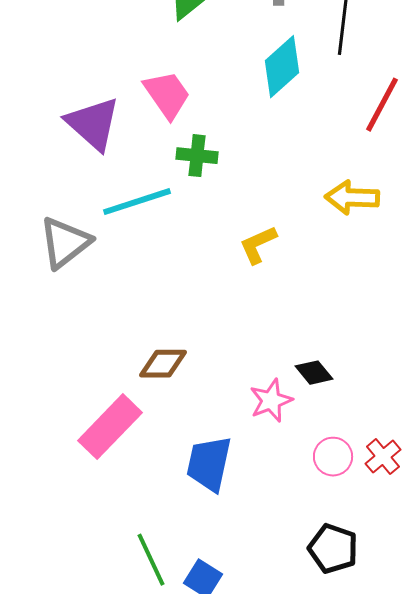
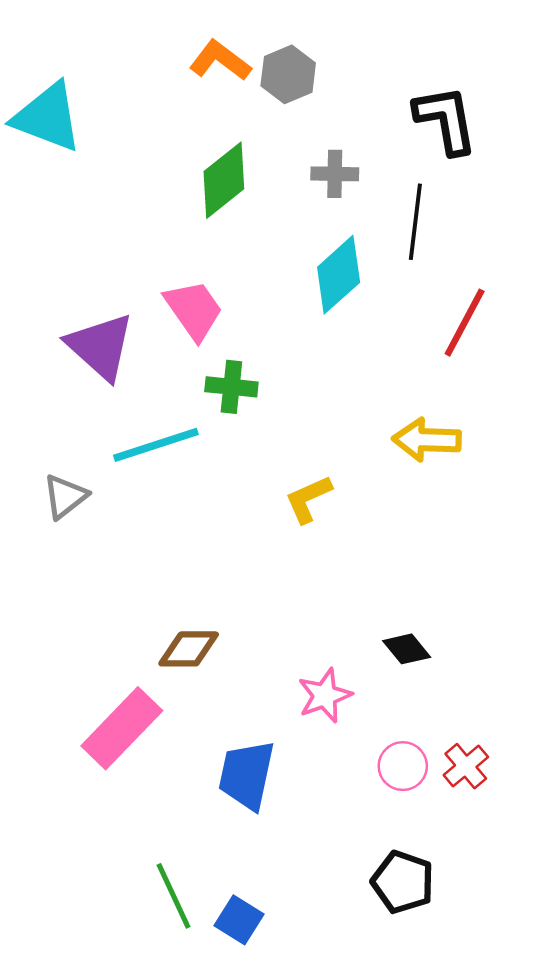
gray triangle: (65, 243) -> (65, 496), size x0.7
black diamond: (314, 373) -> (407, 649), moved

